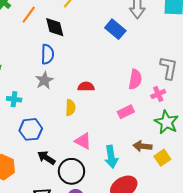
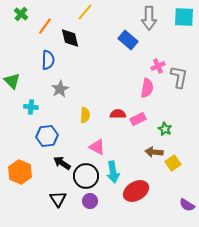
blue semicircle: (47, 54) -> (48, 60), moved
red semicircle: (86, 87) -> (118, 114), moved
pink cross: (158, 94) -> (158, 66), moved
green star: (167, 122) -> (165, 129), moved, size x0.6
cyan arrow: (111, 157) -> (113, 172), moved

